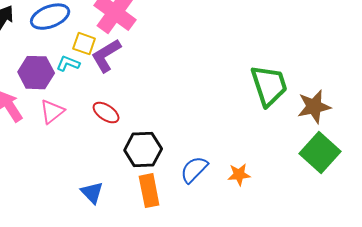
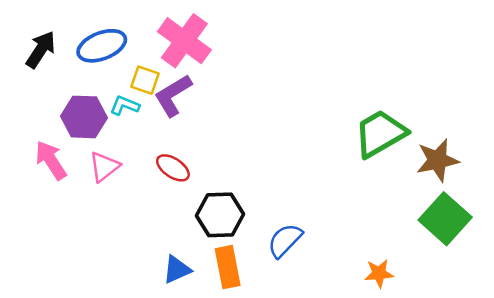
green trapezoid: (269, 86) -> (380, 134), turned -102
orange star: (239, 175) -> (379, 273), moved
blue triangle: (92, 193) -> (177, 270), moved, turned 50

